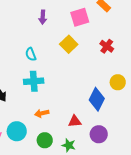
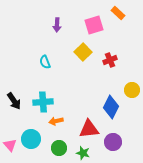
red cross: (107, 46) -> (110, 60), moved, turned 32
cyan cross: (34, 81) -> (43, 102), moved
red triangle: (75, 121) -> (89, 129), size x1.5

